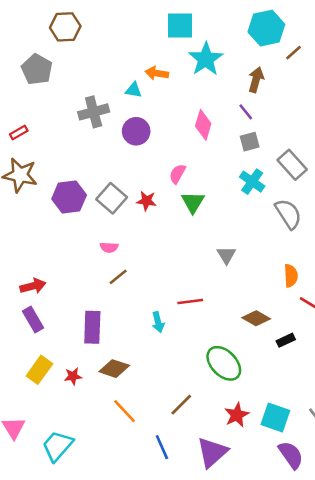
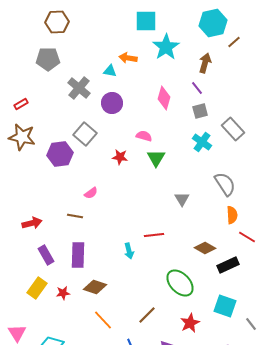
gray pentagon: (37, 69) -> (48, 59), moved, turned -30
gray cross: (94, 112) -> (79, 88), turned -35
pink semicircle: (177, 174) -> (144, 136), turned 77
gray square: (112, 198) -> (85, 134), moved
gray semicircle: (288, 214) -> (225, 184), moved
pink semicircle: (109, 247) -> (91, 193), turned -40
brown line: (118, 277) -> (75, 216), moved, turned 49
purple rectangle: (33, 320) -> (46, 255), moved
black rectangle: (286, 340) -> (228, 265), size x1.5
cyan square: (275, 418) -> (225, 306), moved

